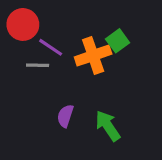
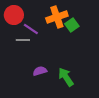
orange cross: (93, 56) -> (57, 17), moved
purple semicircle: (65, 116) -> (40, 71), turned 56

